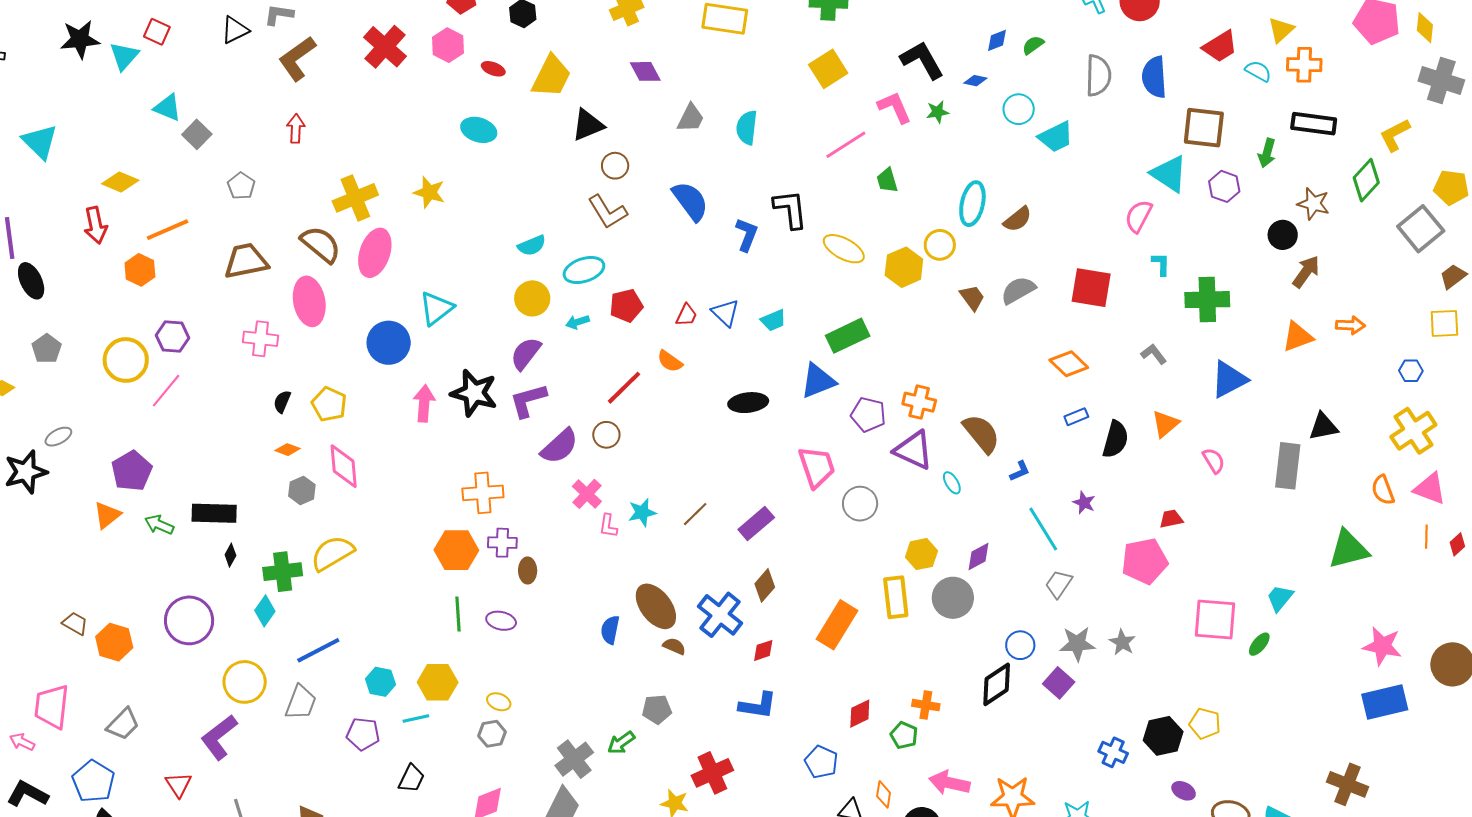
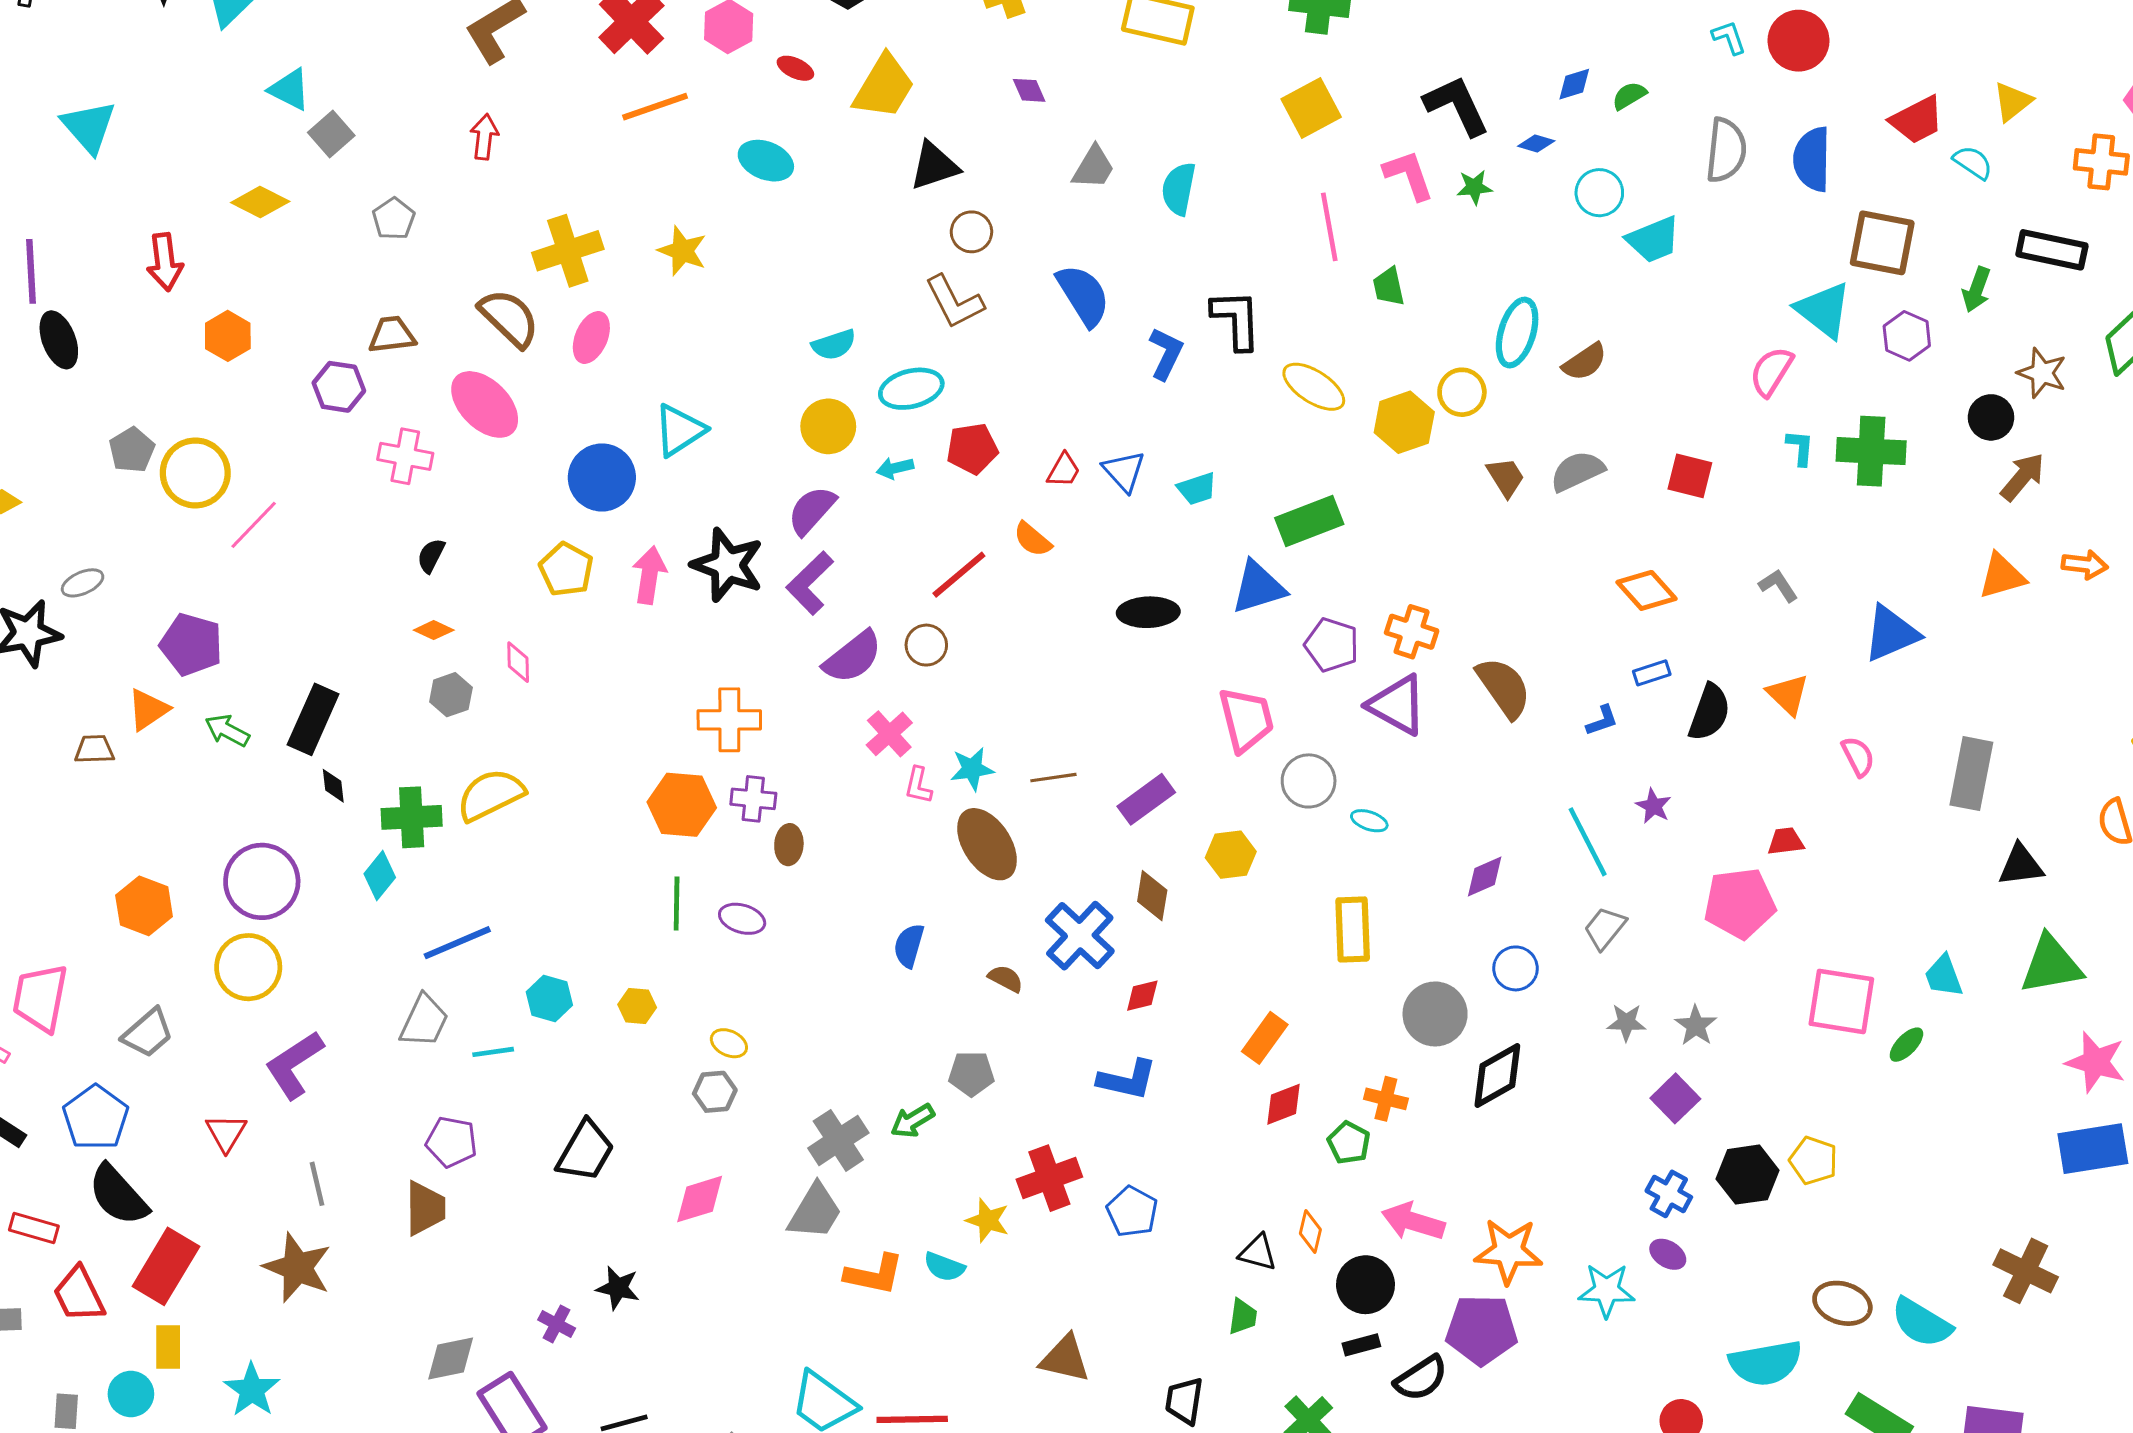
orange cross: (1304, 65) -> (2101, 162), moved
purple diamond: (645, 71) -> (1029, 90), size x0.7
pink line: (846, 145) -> (1329, 227), turned -72
yellow diamond: (120, 182) -> (260, 202), moved
orange line: (168, 230) -> (655, 107), moved
pink ellipse: (375, 253) -> (591, 337), size x0.7
brown trapezoid: (246, 261) -> (392, 335), size x0.7
red square: (1091, 288) -> (1690, 476), size x0.7
green cross: (1207, 300) -> (1871, 451), moved
pink ellipse: (309, 301) -> (485, 404), turned -39
purple hexagon: (173, 337) -> (339, 387), moved
gray pentagon: (47, 349) -> (132, 450), moved
purple L-shape: (528, 400) -> (810, 583), turned -33
yellow pentagon: (329, 404) -> (566, 569), moved
orange triangle: (1165, 424) -> (1788, 695), turned -40
black triangle: (1323, 427) -> (2021, 865), moved
pink diamond: (344, 466) -> (518, 662), size x0.6
purple pentagon: (132, 471) -> (191, 644), turned -30
blue L-shape: (1020, 471) -> (1602, 721), moved
cyan ellipse: (952, 483) -> (1369, 821), moved, turned -45
black rectangle: (214, 513) -> (313, 719), turned -72
brown line: (695, 514) -> (1053, 778), turned 32
green triangle: (1348, 549) -> (2051, 965), moved
yellow hexagon: (921, 554) -> (1231, 855), moved
black diamond: (230, 555) -> (333, 786), turned -40
brown diamond: (765, 585) -> (1152, 896), turned -36
gray circle: (953, 598) -> (1435, 1014), moved
cyan trapezoid: (1280, 598) -> (1944, 976), turned -64
brown ellipse: (656, 606) -> (987, 844), moved
brown trapezoid: (75, 623) -> (94, 749), moved, turned -36
orange rectangle: (837, 625) -> (1265, 1038), moved, size x0.7
gray star: (1077, 644) -> (1626, 1022), size x0.7
blue circle: (1020, 645) -> (1516, 968), moved
yellow circle: (245, 682) -> (248, 967), moved
yellow hexagon: (438, 682) -> (637, 1006), size x0.6
purple square: (1059, 683) -> (1675, 1098), moved
cyan line: (416, 718) -> (493, 1052), moved
purple pentagon: (363, 734) -> (451, 1142), moved
blue pentagon: (821, 762) -> (1132, 1212), moved
black trapezoid: (411, 779) -> (585, 1151), size x1.4
purple ellipse: (1184, 791) -> (1668, 1254), moved

